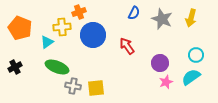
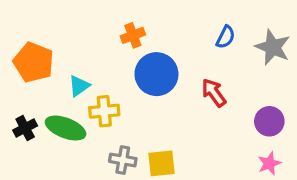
yellow cross: (62, 27) -> (104, 111), moved
green ellipse: (57, 67) -> (66, 128), moved
pink star: (166, 82) -> (269, 163), moved

